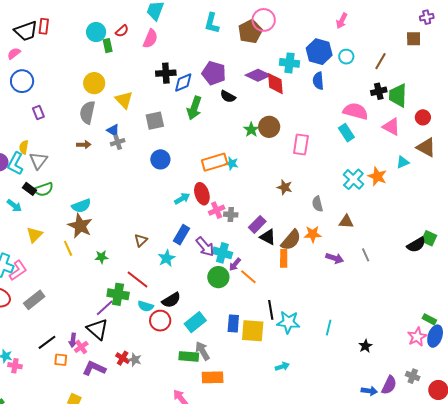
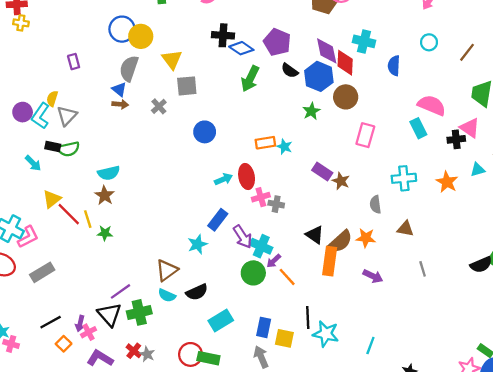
blue hexagon: (319, 52) -> (319, 76), moved
purple diamond: (258, 75) -> (327, 51), turned 45
blue circle: (22, 81) -> (122, 29), moved
blue diamond: (183, 82) -> (241, 48), turned 50
black cross: (379, 91) -> (456, 139), moved
gray square: (155, 121) -> (187, 86), moved
brown circle: (269, 127) -> (346, 97), moved
blue triangle: (113, 130) -> (119, 89), moved
gray cross: (118, 142) -> (159, 106), turned -32
orange rectangle: (215, 162) -> (265, 143), size x0.7
cyan cross: (353, 179) -> (404, 178), moved, turned 35
black rectangle: (30, 189) -> (53, 147), turned -32
purple rectangle: (257, 224) -> (322, 171), moved, turned 72
brown star: (80, 226) -> (105, 195), size x0.7
brown triangle: (141, 240) -> (167, 270), moved, size x1.5
green star: (101, 257) -> (105, 233), moved
orange rectangle: (284, 258) -> (330, 261), size x1.4
purple arrow: (335, 258) -> (373, 276), moved
red line: (137, 279) -> (69, 214), moved
green cross: (118, 294) -> (139, 312), moved, turned -30
red circle: (160, 321) -> (191, 354), moved
yellow square: (253, 331) -> (284, 338), size x0.7
gray arrow: (202, 351) -> (261, 357), moved
orange square: (61, 360) -> (64, 344), turned 32

